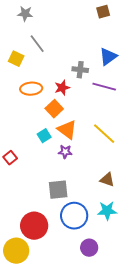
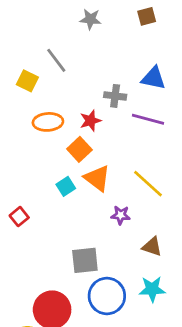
gray star: (25, 14) -> (90, 19), moved
blue triangle: (108, 57) -> (153, 78), turned 48
purple star: (65, 152) -> (121, 215), moved

